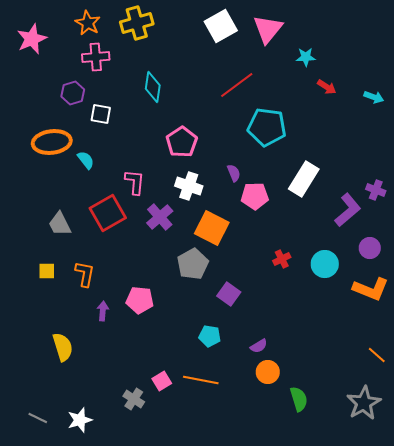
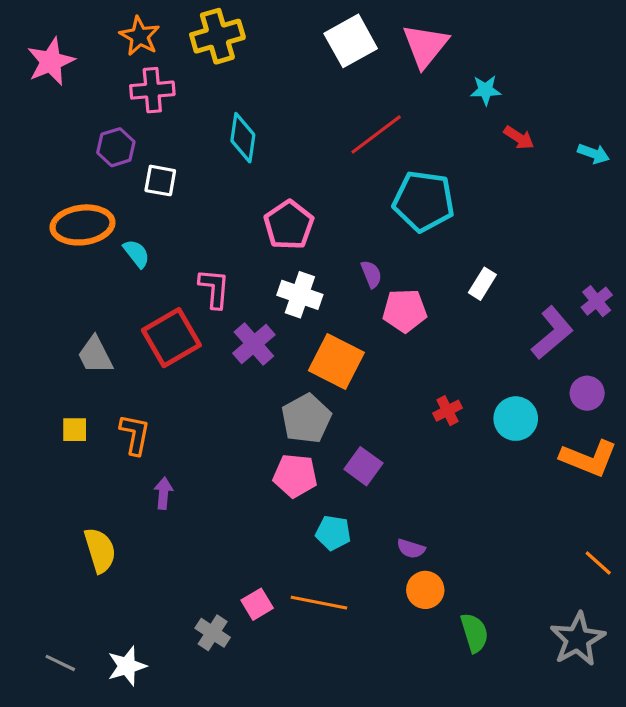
white rectangle: (304, 179) -> (482, 284), size x0.6
purple cross: (376, 190) -> (597, 301), turned 30
pink pentagon: (140, 300) -> (295, 476), moved
purple semicircle: (259, 346) -> (411, 549), turned 48

